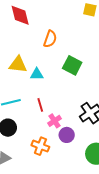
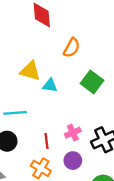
red line: (40, 105) -> (47, 141), moved
pink cross: (55, 121) -> (73, 133), moved

